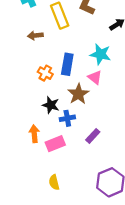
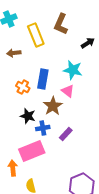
orange arrow: (34, 134) -> (13, 168), moved
purple rectangle: (93, 136) -> (66, 134), moved
pink rectangle: (55, 144) -> (32, 151), size x1.4

